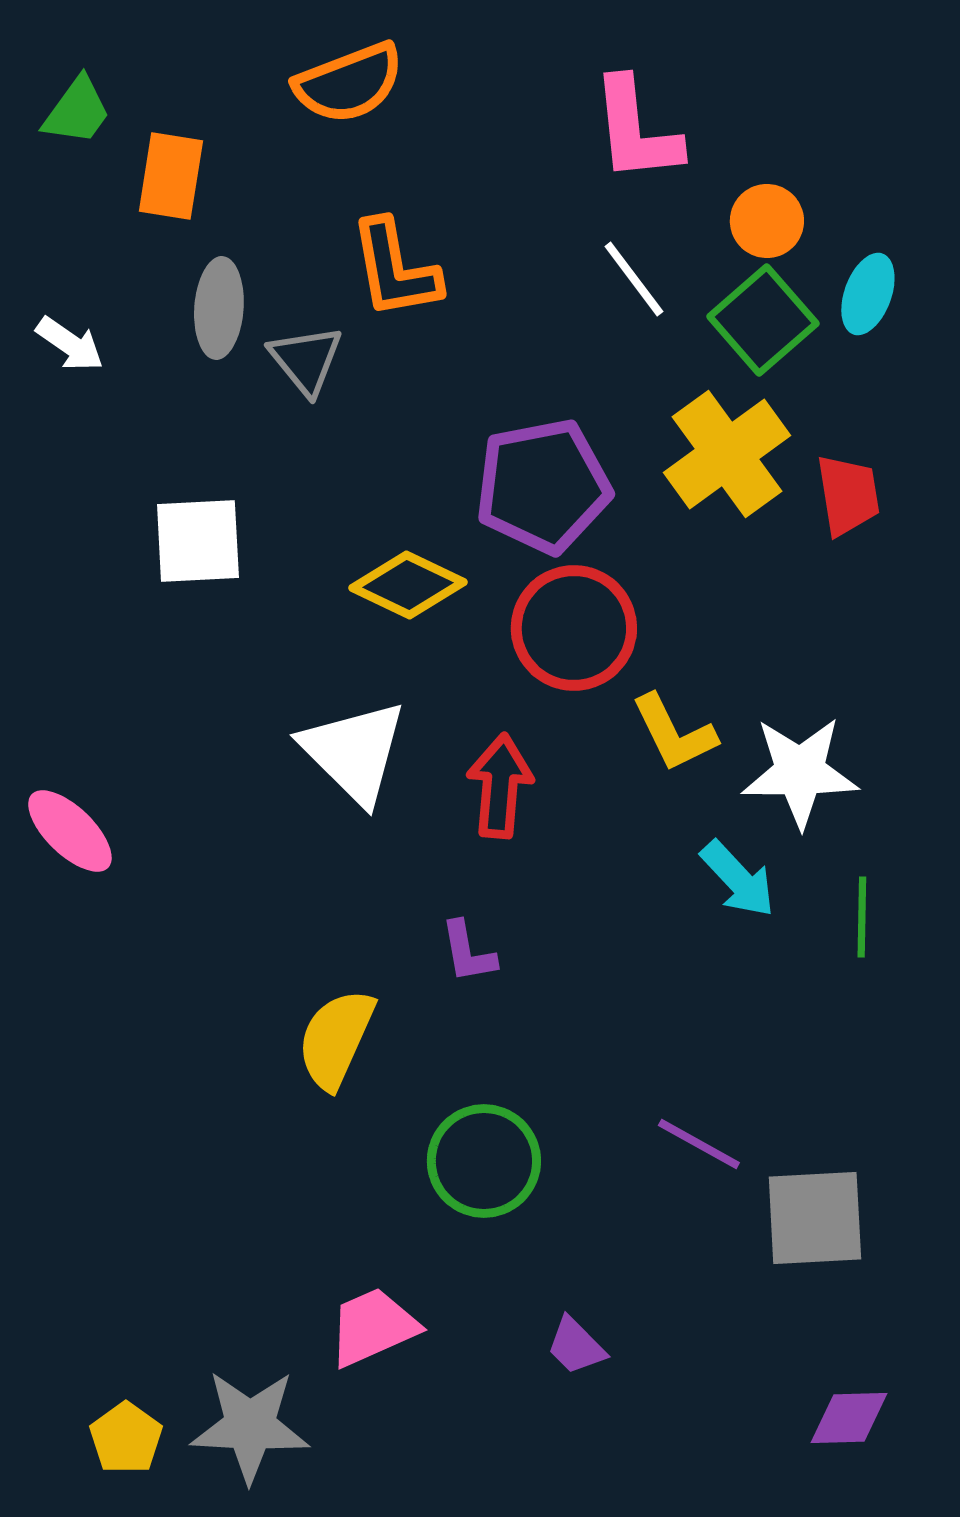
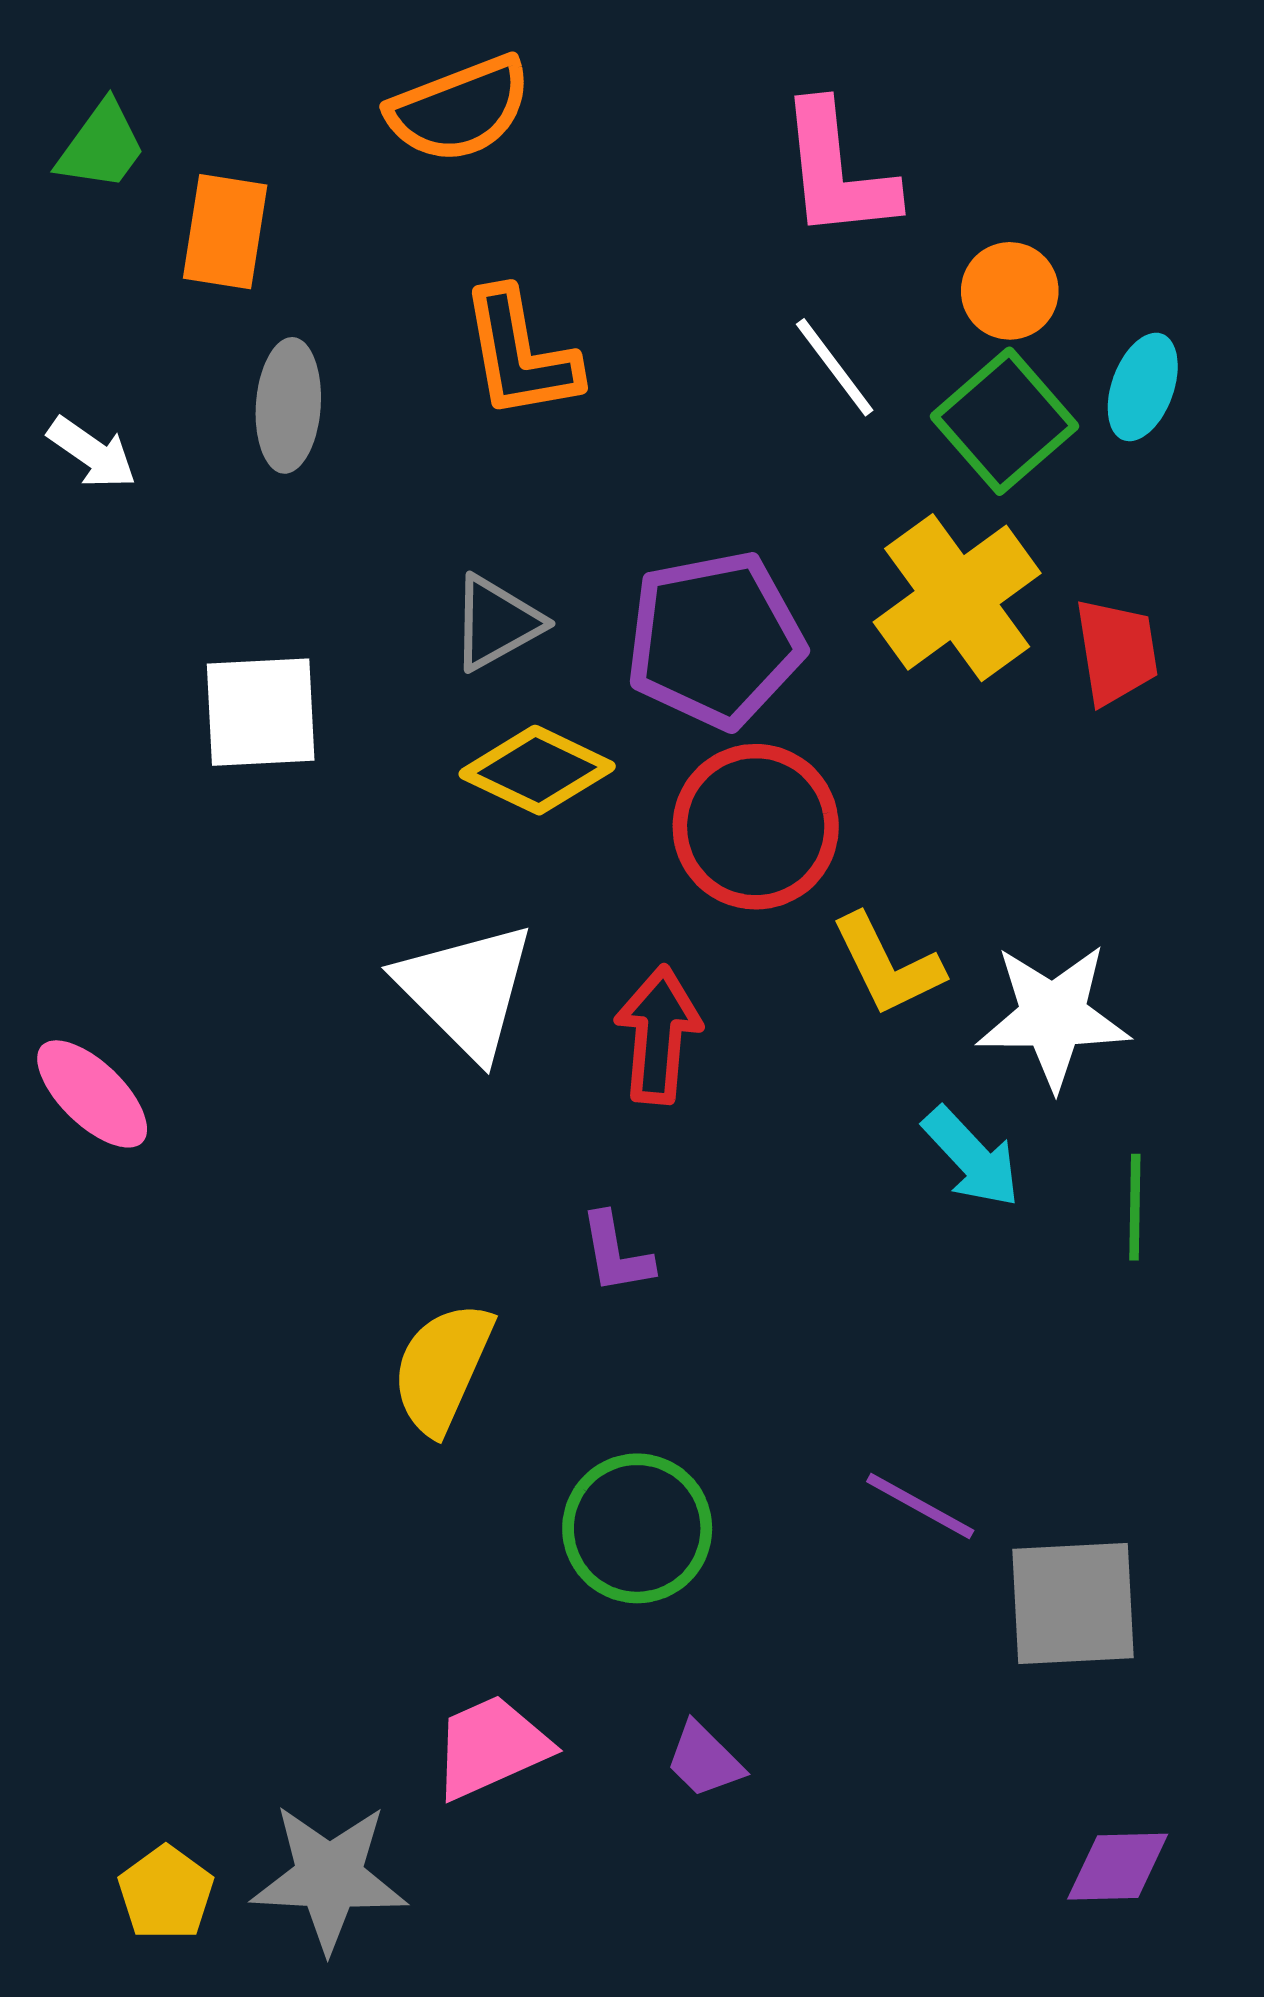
gray triangle: (306, 360) -> (496, 623), moved, turned 40
purple trapezoid: (576, 1346) -> (704, 1760), moved

